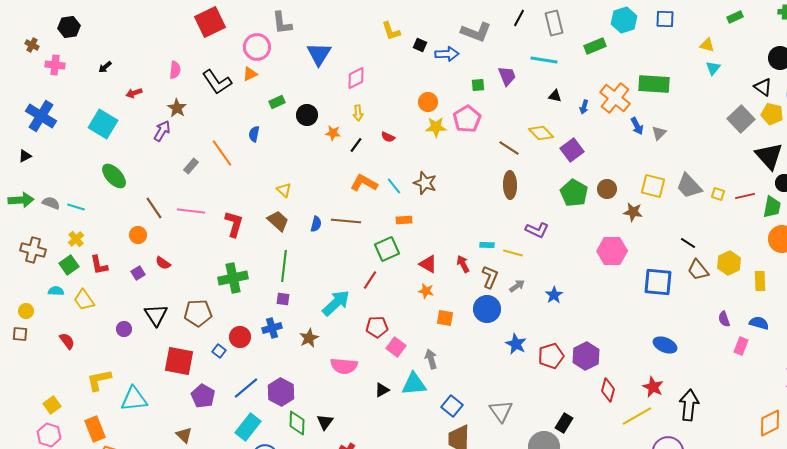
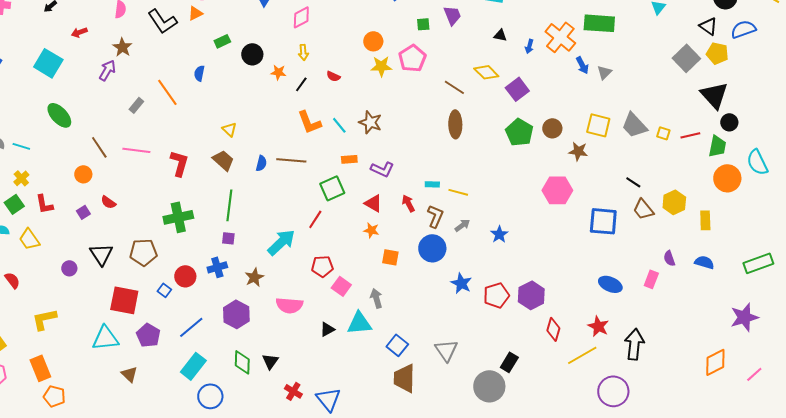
orange L-shape: (364, 183) -> (309, 122), turned -140
purple L-shape: (537, 230) -> (382, 169), moved
pink rectangle: (741, 346) -> (651, 279), moved
purple hexagon: (281, 392) -> (236, 314), moved
cyan triangle: (134, 399) -> (105, 338), moved

